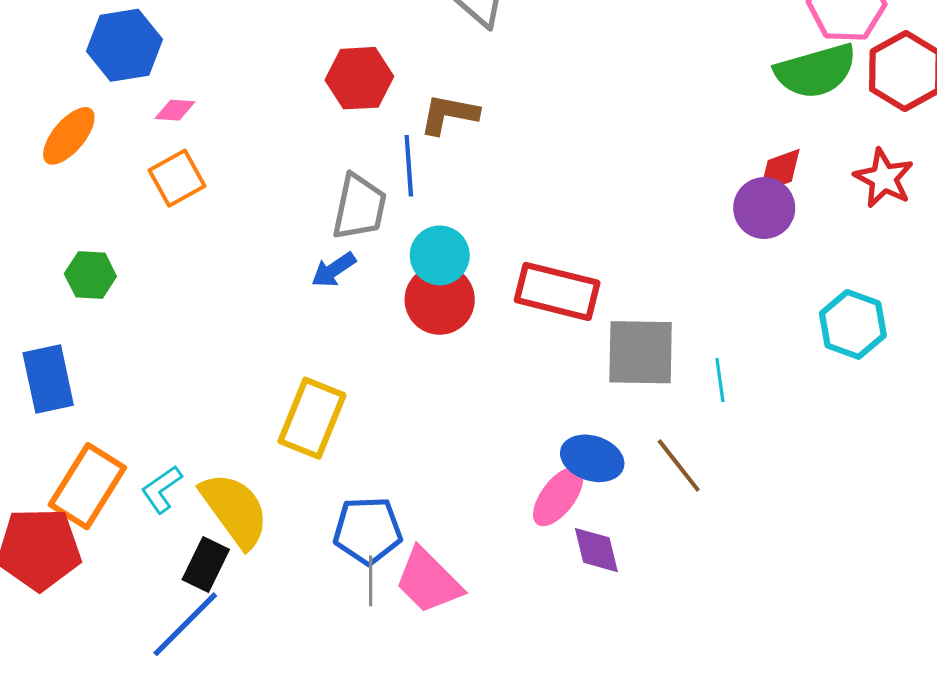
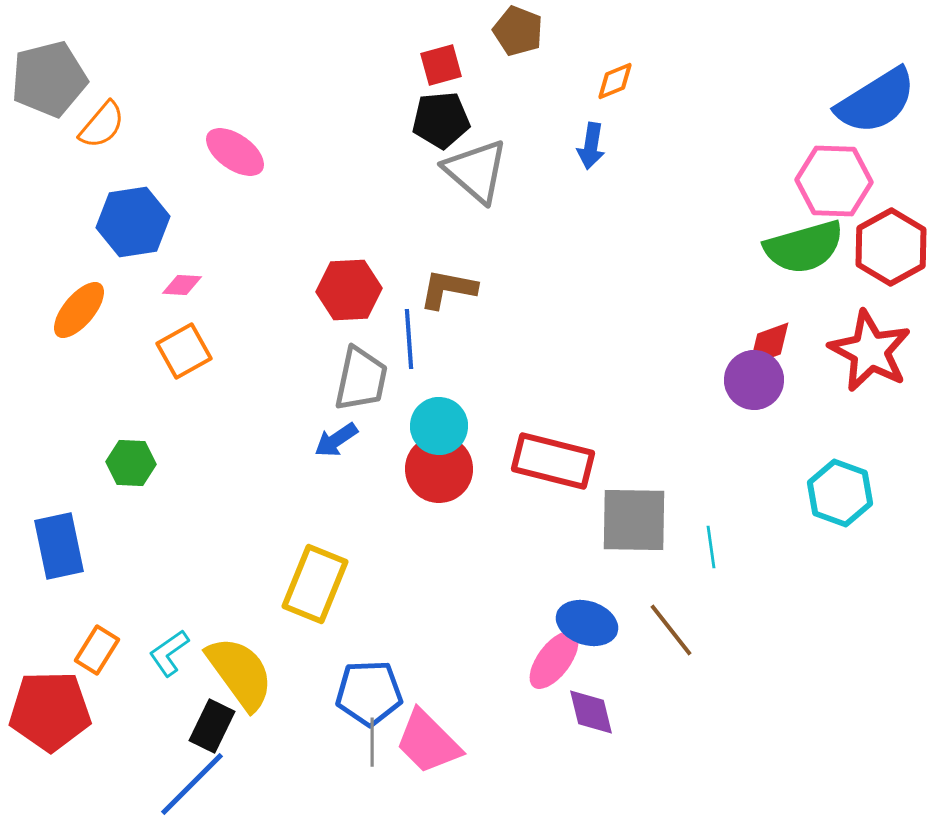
red hexagon: (359, 78) -> (349, 290), moved
red star: (884, 178) -> (870, 351), size x1.4
green hexagon: (90, 275) -> (131, 463), moved
orange rectangle: (87, 486) -> (97, 650), size x0.6

